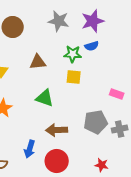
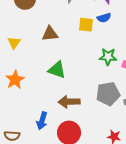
green star: (73, 54) -> (108, 57), moved
yellow square: (74, 77) -> (86, 25), moved

